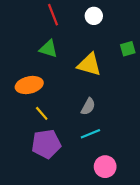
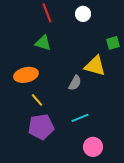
yellow triangle: (89, 65) -> (95, 66), moved
gray semicircle: (88, 107) -> (75, 83), moved

